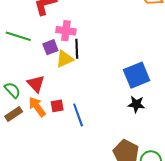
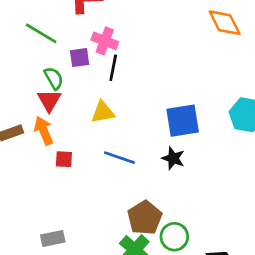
yellow triangle: (65, 59) -> (103, 112), moved
green semicircle: (12, 90) -> (54, 78), moved
red square: (57, 106) -> (64, 159), moved
blue line: (78, 115) -> (119, 158), moved, turned -65

